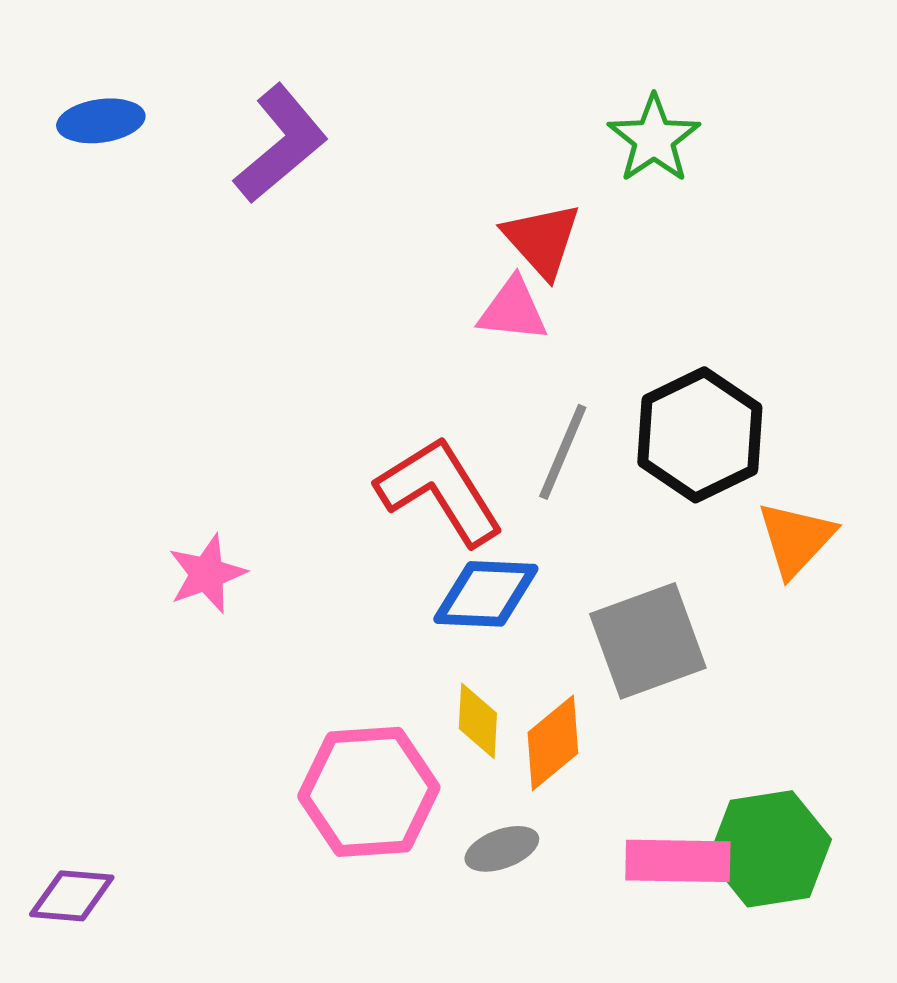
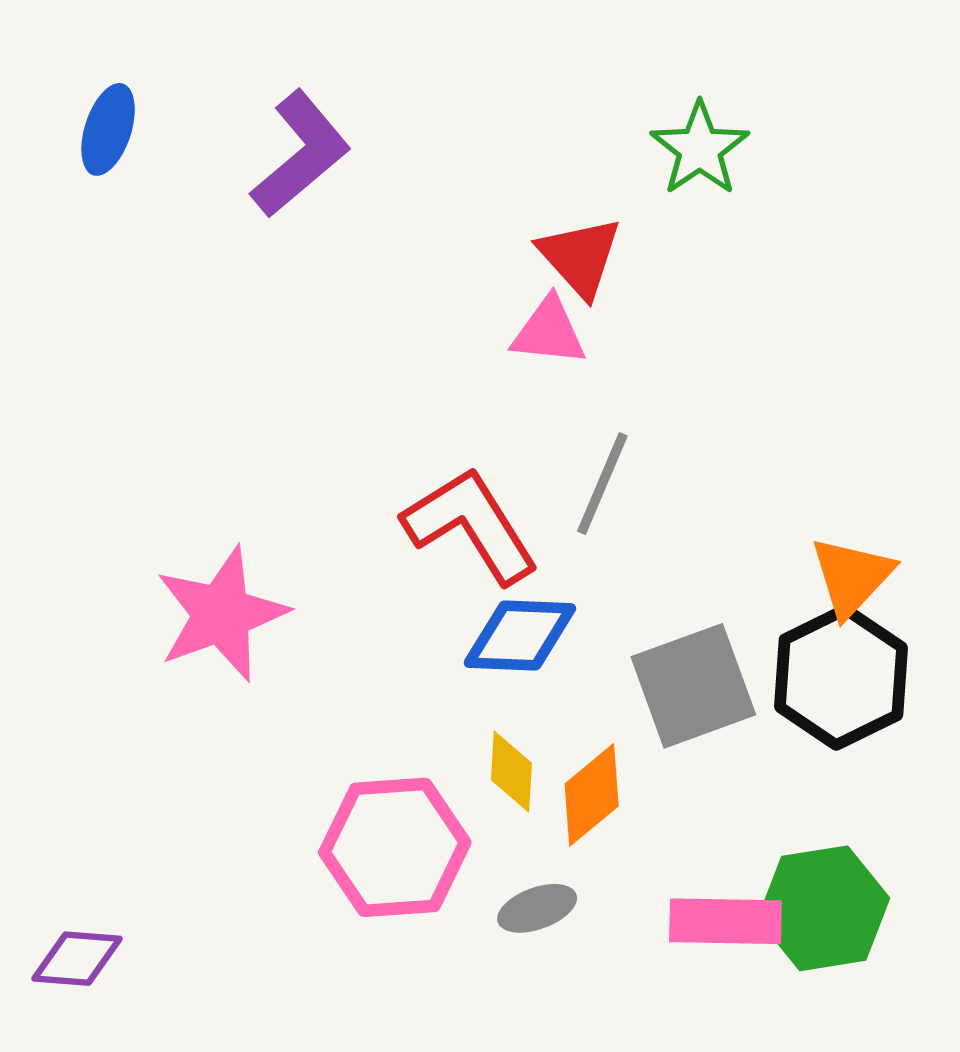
blue ellipse: (101, 121) -> (108, 129), turned -64
black hexagon: (700, 435) -> (841, 677), moved
pink star: (207, 574) -> (221, 614), size x1.6

